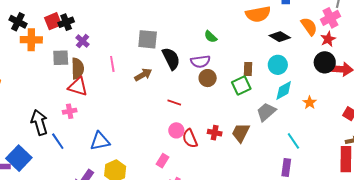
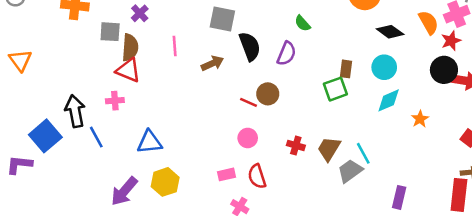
purple semicircle: (200, 61) -> (286, 54), turned -66
brown circle: (208, 78) -> (268, 94), moved
gray trapezoid: (266, 112) -> (350, 171), moved
red semicircle: (190, 138) -> (257, 176), moved
cyan line: (293, 141) -> (363, 153), moved
blue square: (19, 158) -> (45, 136), moved
pink rectangle: (162, 161) -> (226, 174), turned 40
purple rectangle: (286, 167) -> (399, 197), moved

